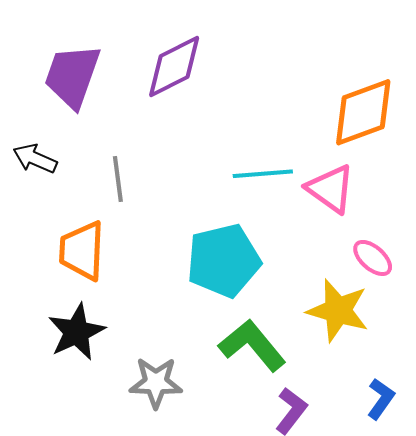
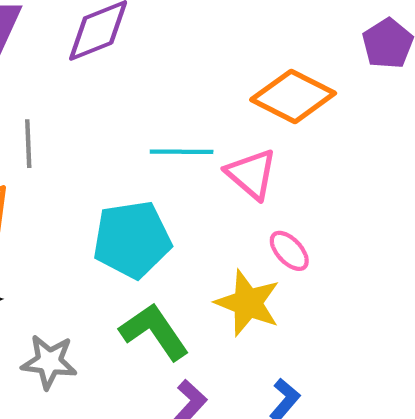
orange diamond: (363, 112) -> (293, 96), turned 42

